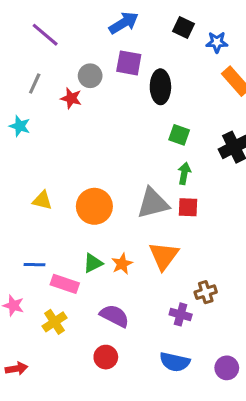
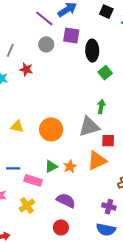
purple line: (45, 35) -> (44, 18), moved
red star: (71, 98) -> (26, 69), moved
green square: (179, 135) -> (105, 73), moved, turned 32
green arrow: (184, 173) -> (101, 107), moved
red square: (188, 207) -> (108, 141), moved
orange triangle: (164, 256) -> (97, 161), turned 30
purple cross: (181, 314) -> (109, 207), moved

